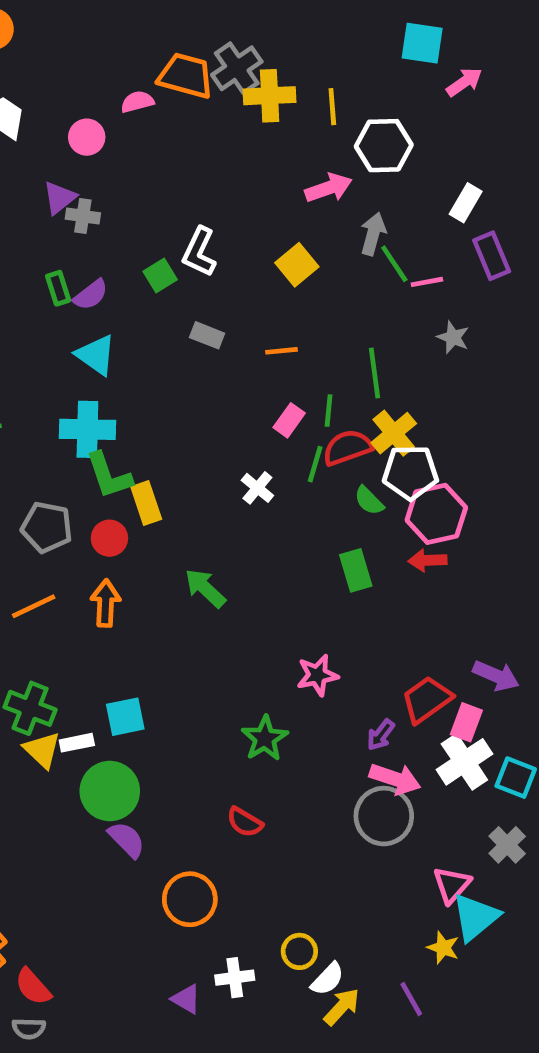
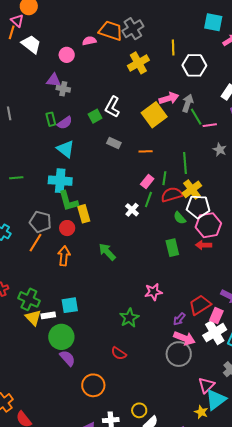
yellow cross: (270, 96) -> (138, 63), moved, turned -30
pink arrow: (329, 188) -> (169, 98), moved
purple triangle: (60, 198) -> (54, 80), turned 42
yellow square: (297, 265) -> (154, 115), size x1.4
green line: (315, 464) -> (148, 200), moved
orange line: (34, 606) -> (35, 243), moved, turned -36

